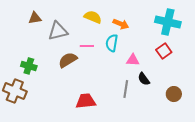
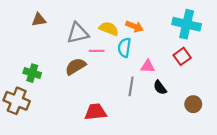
yellow semicircle: (93, 17) -> (109, 29), moved
gray triangle: (58, 31) -> (78, 33), moved
gray line: (126, 89) -> (131, 86), moved

